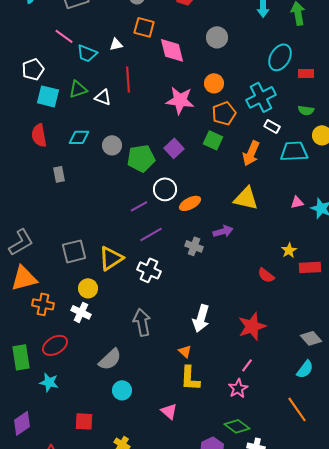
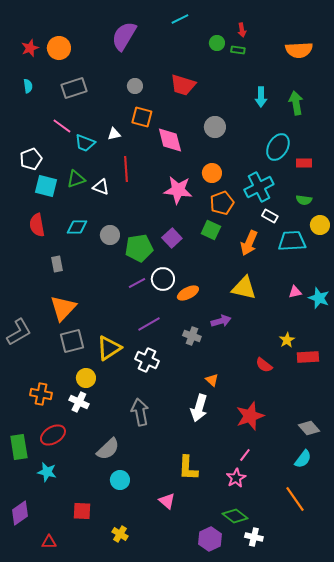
purple line: (139, 206) -> (137, 283), moved
orange triangle: (24, 278) -> (63, 308), moved, turned -32
orange triangle: (185, 351) -> (212, 380), moved

